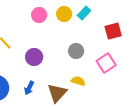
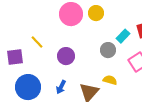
cyan rectangle: (84, 13) -> (123, 36), moved
pink circle: (39, 15) -> (71, 14), size x1.5

